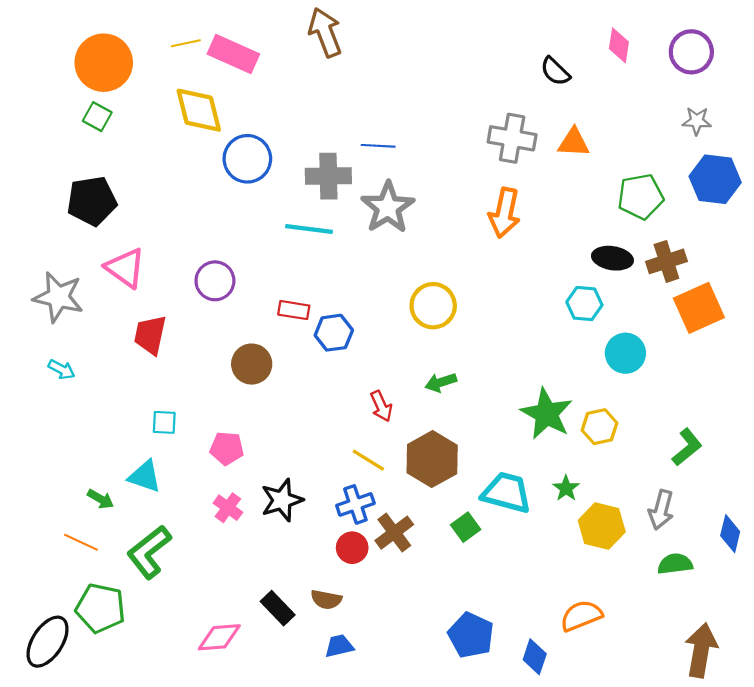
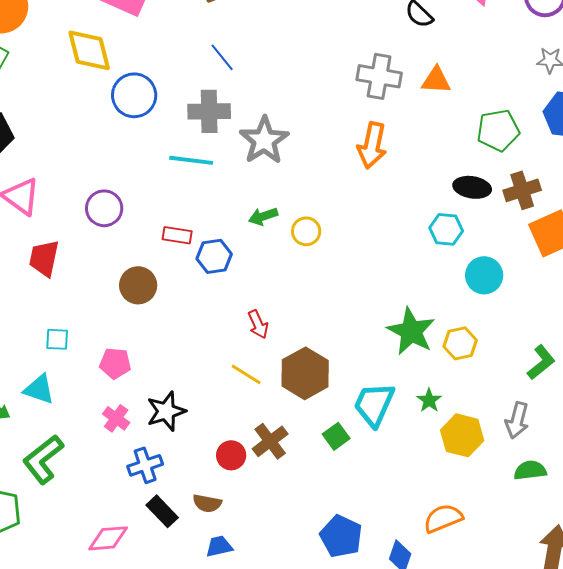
blue line: (378, 146) -> (222, 57), moved, turned 48
yellow circle: (433, 306) -> (306, 231), size x0.7
green arrow: (441, 382) -> (263, 216), moved
cyan trapezoid: (507, 493) -> (374, 404), turned -81
blue cross: (355, 504) -> (145, 465), moved

